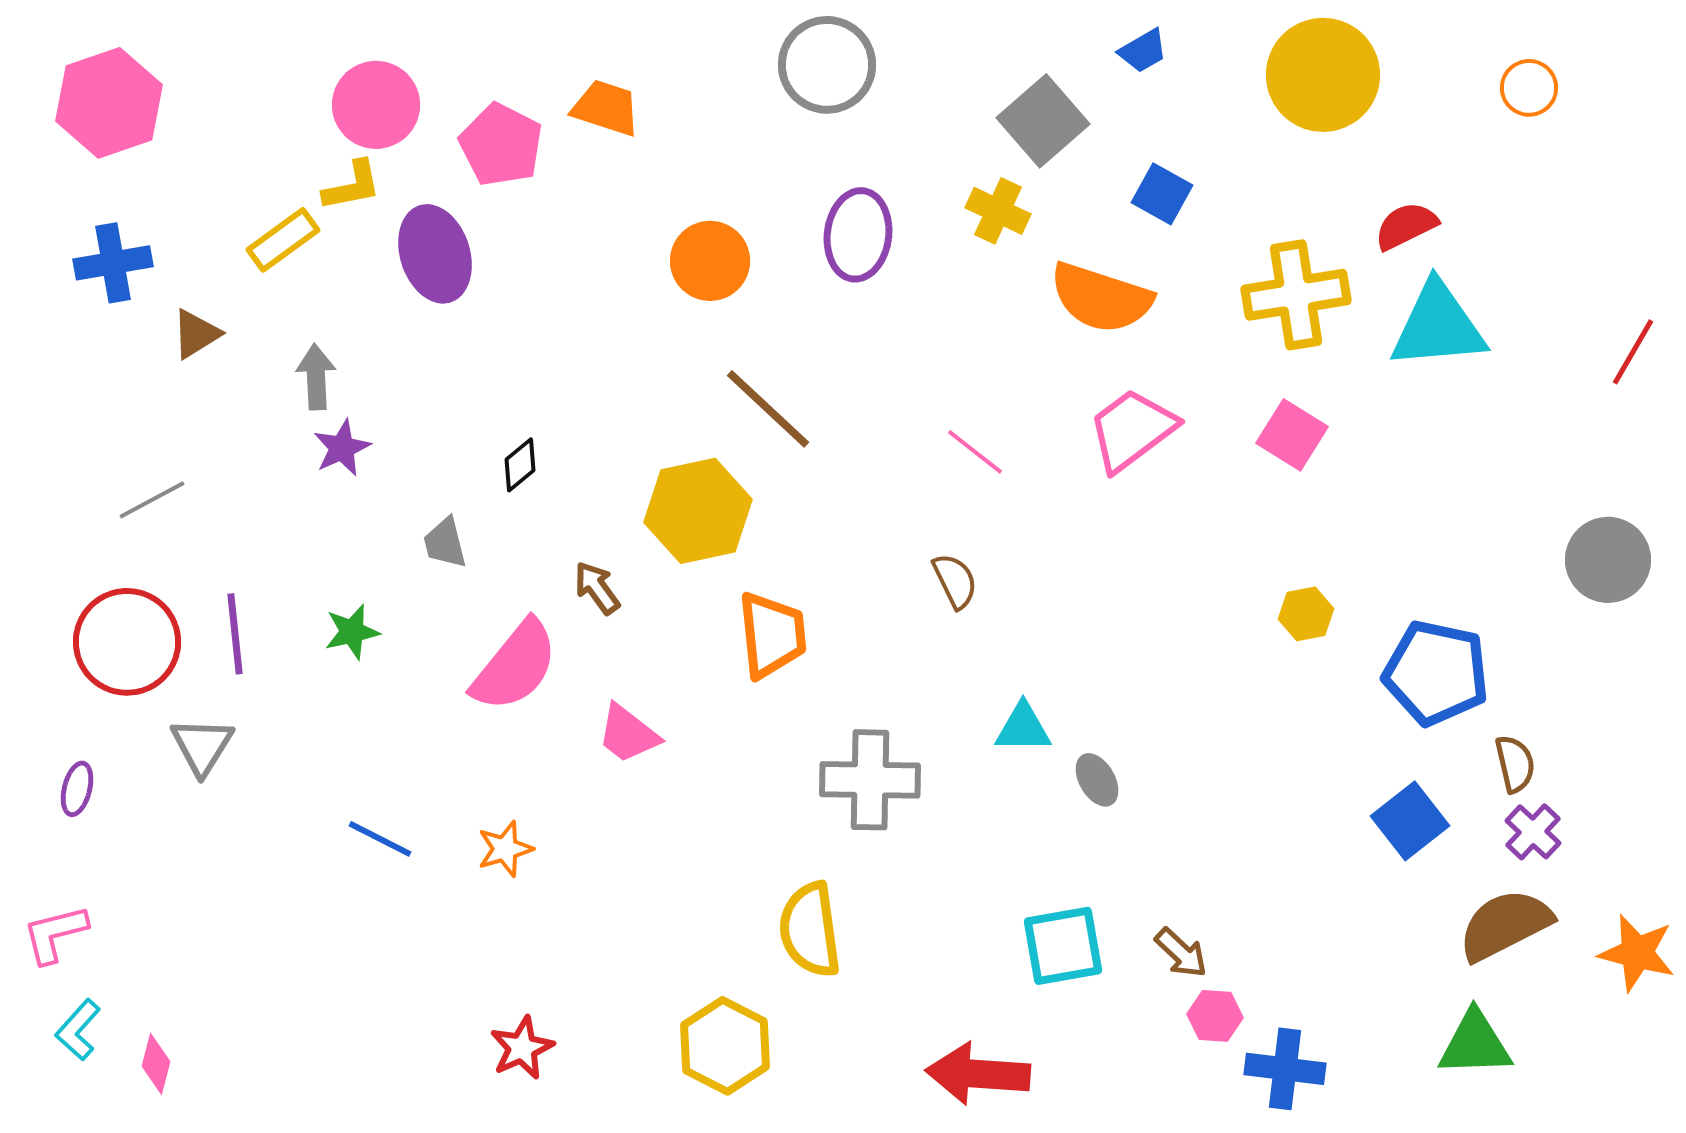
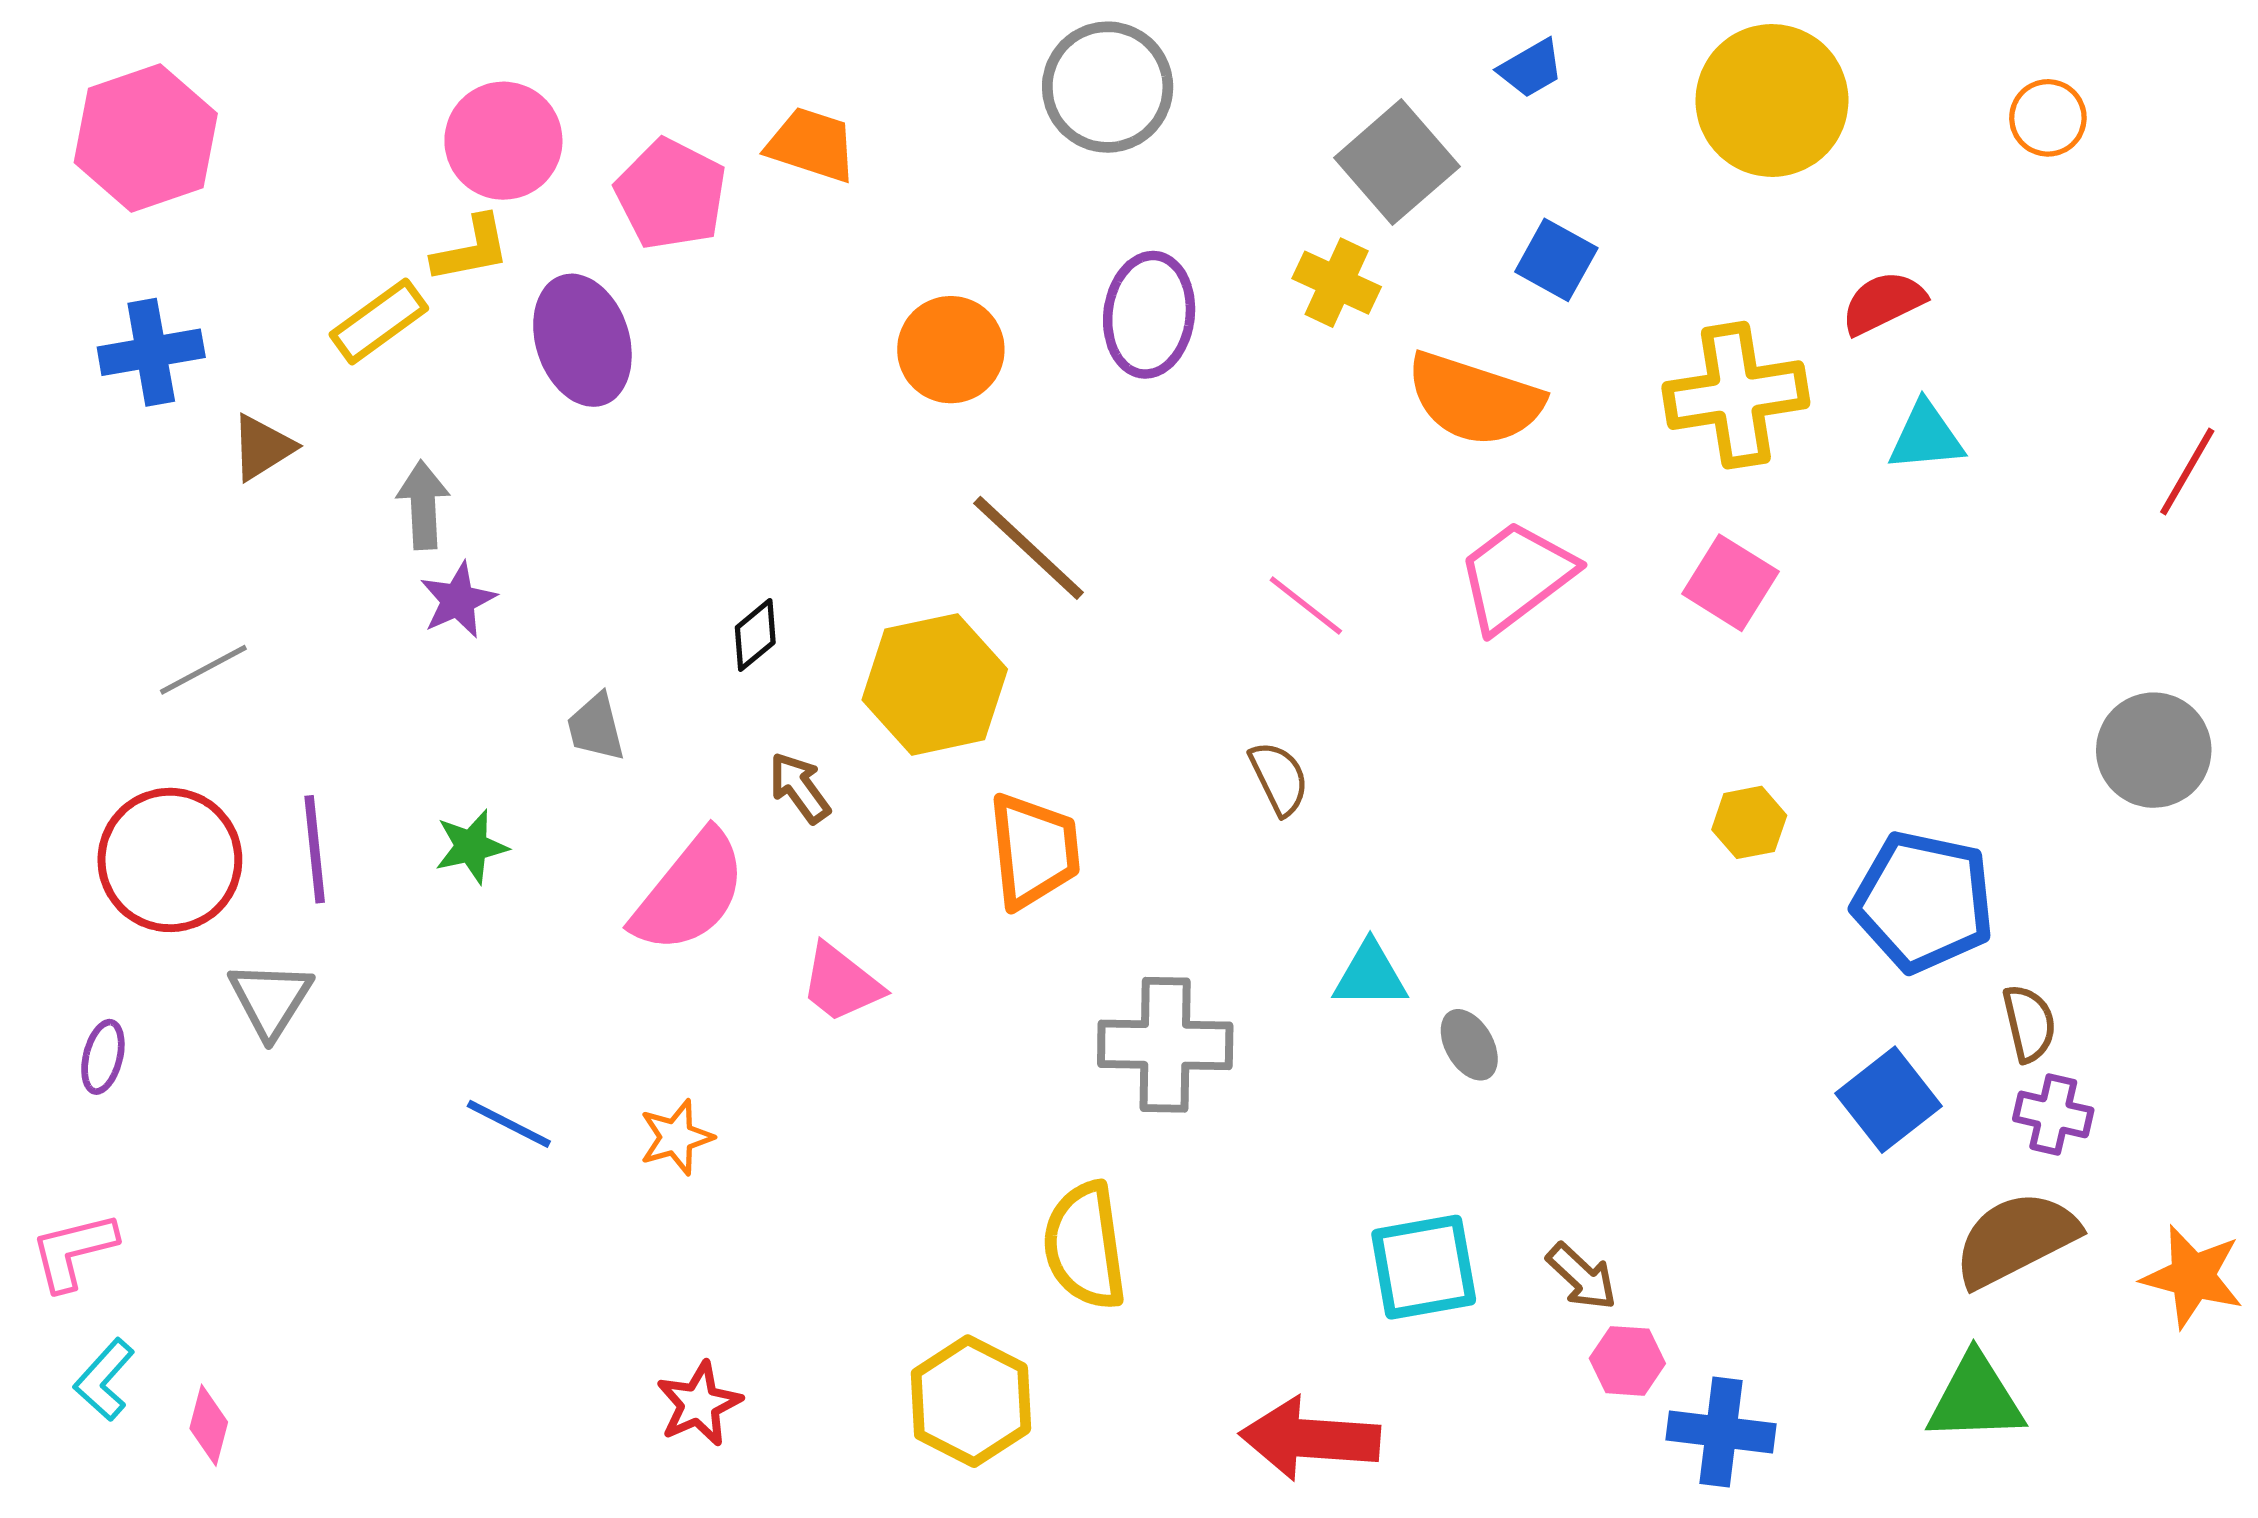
cyan triangle: (1438, 326) -> (1926, 437), size x0.6
black diamond: (520, 465) -> (755, 635), moved
purple cross: (1533, 832) -> (2053, 1114), turned -30

